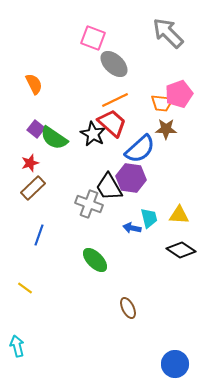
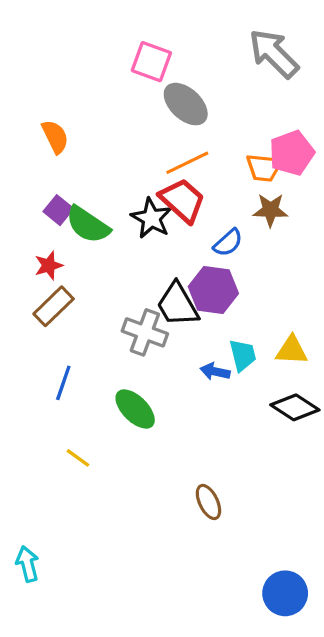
blue semicircle: (140, 149) -> (228, 243), size x0.6
green ellipse: (95, 260) -> (135, 409), moved
yellow line: (25, 288) -> (78, 458), moved

